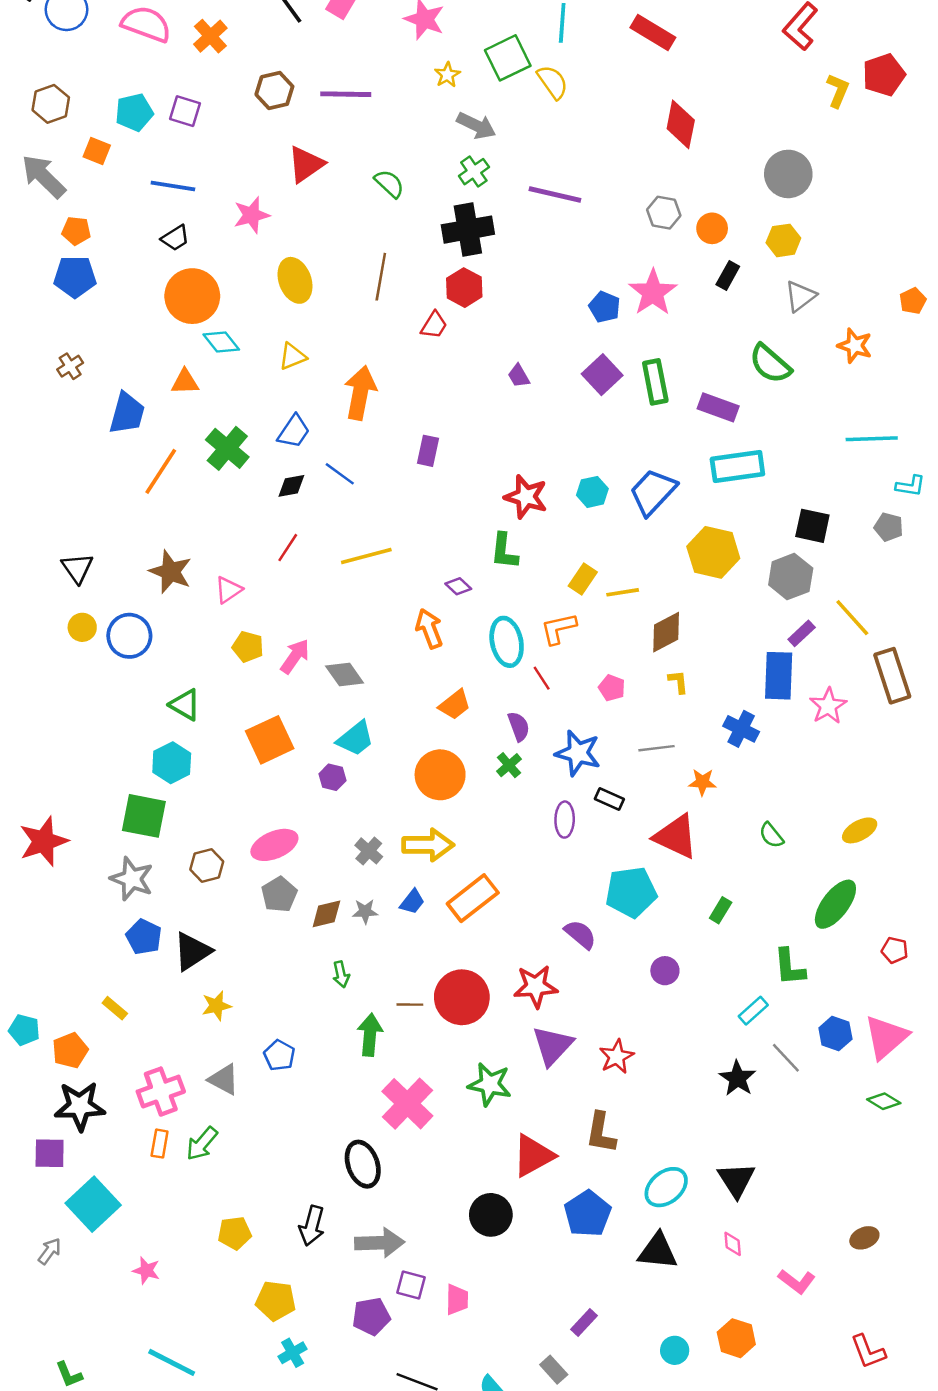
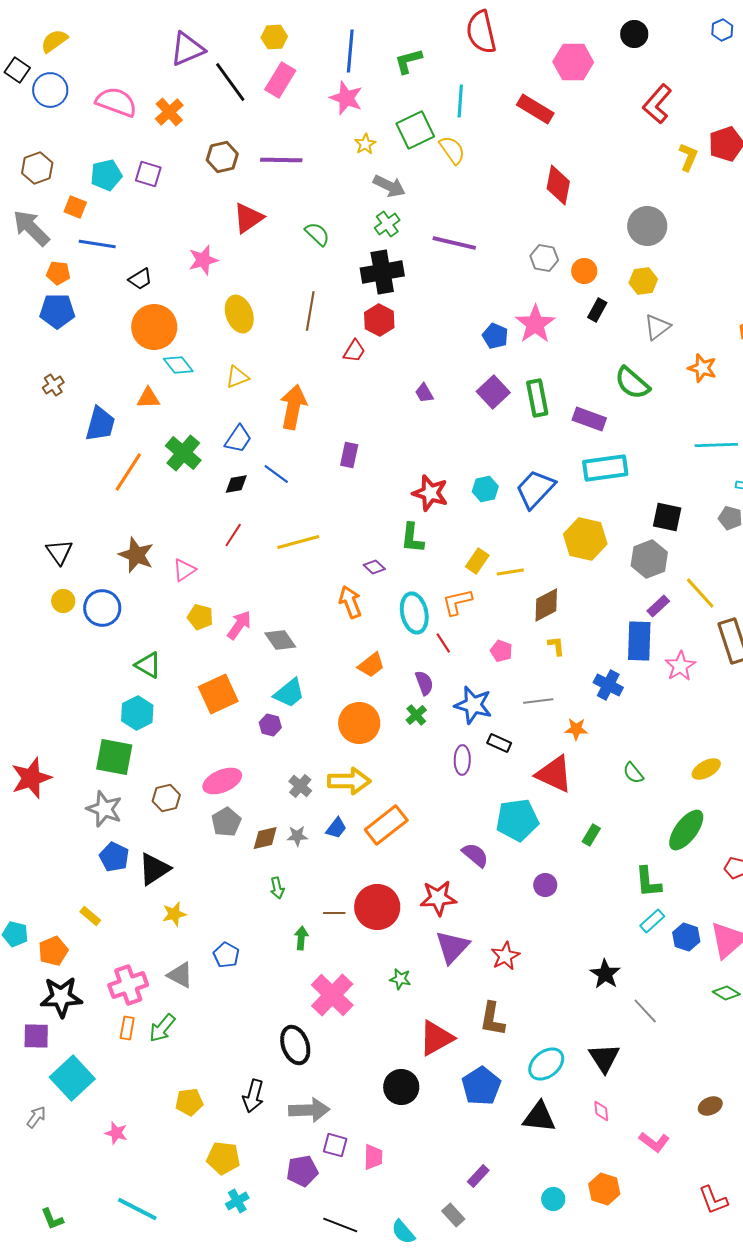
blue line: (173, 186) -> (97, 244), moved
cyan rectangle: (753, 1011) -> (652, 921), moved
green arrow: (370, 1035) -> (301, 938), size x0.7
gray line: (786, 1058) -> (645, 1011), moved
green star: (490, 1084) -> (400, 979), size x0.6

